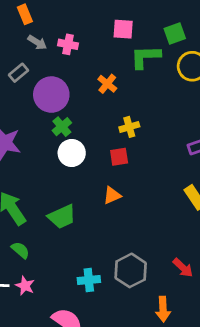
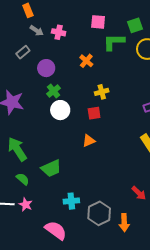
purple circle: (51, 95) -> (46, 68), size x0.7
green trapezoid: (62, 217) -> (51, 168), moved
gray hexagon: (131, 270) -> (99, 213), moved

